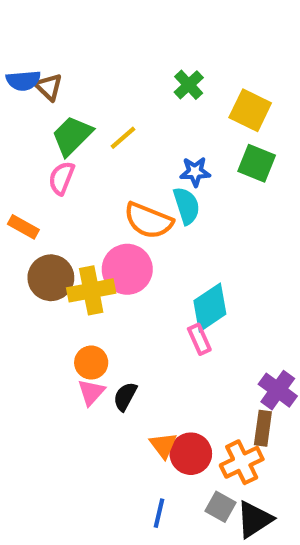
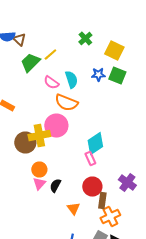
yellow line: (123, 138) -> (50, 54), moved
blue star: (195, 172) -> (98, 74), moved
pink semicircle: (61, 178) -> (51, 82), moved, turned -77
cyan semicircle: (187, 206) -> (71, 80), moved
brown circle: (51, 278) -> (25, 142), moved
brown rectangle: (263, 428) -> (102, 200), moved
red circle: (191, 454) -> (92, 186), moved

